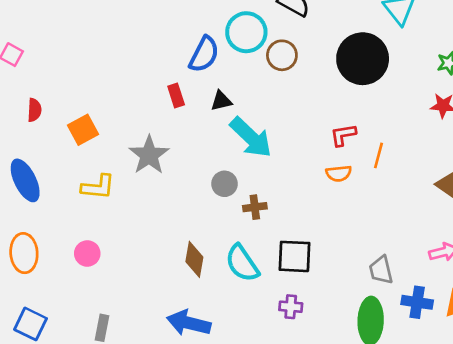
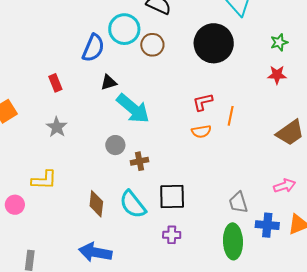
red rectangle: (176, 95) -> (55, 83), moved
gray star: (149, 155) -> (57, 127), size x0.7
yellow L-shape: (98, 187) -> (44, 180), moved

